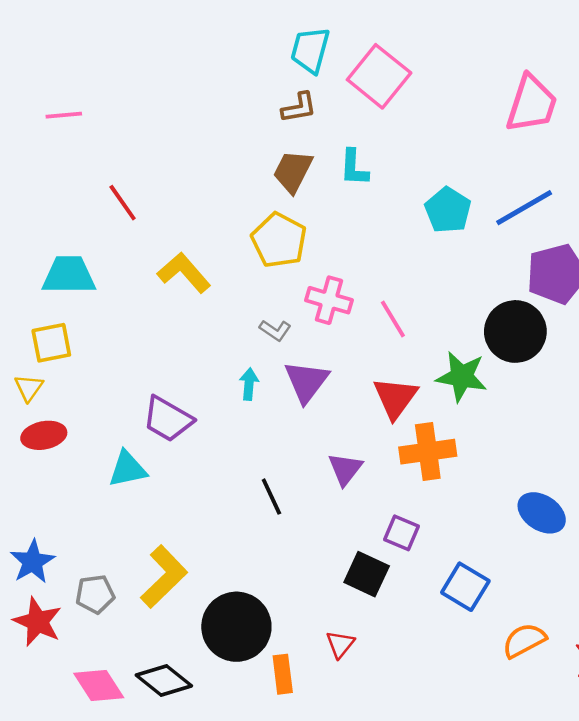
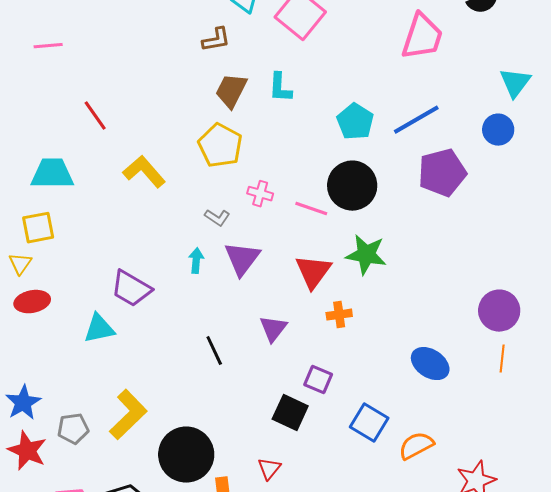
brown L-shape: (299, 108) -> (216, 40), moved
pink cross: (329, 300) -> (260, 194), size x0.7
pink line: (393, 319) -> (311, 209), turned -40
black circle: (515, 331) -> (352, 186), moved
orange cross: (428, 452) -> (339, 315), size x0.6
orange semicircle: (524, 640) -> (416, 446), moved

